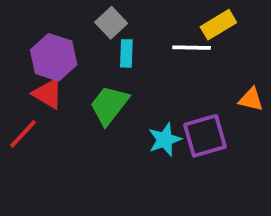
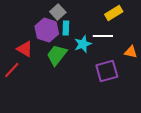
white line: (192, 48) -> (103, 36), moved
purple hexagon: (54, 57) -> (47, 30), moved
cyan star: (165, 140) -> (83, 44), moved

